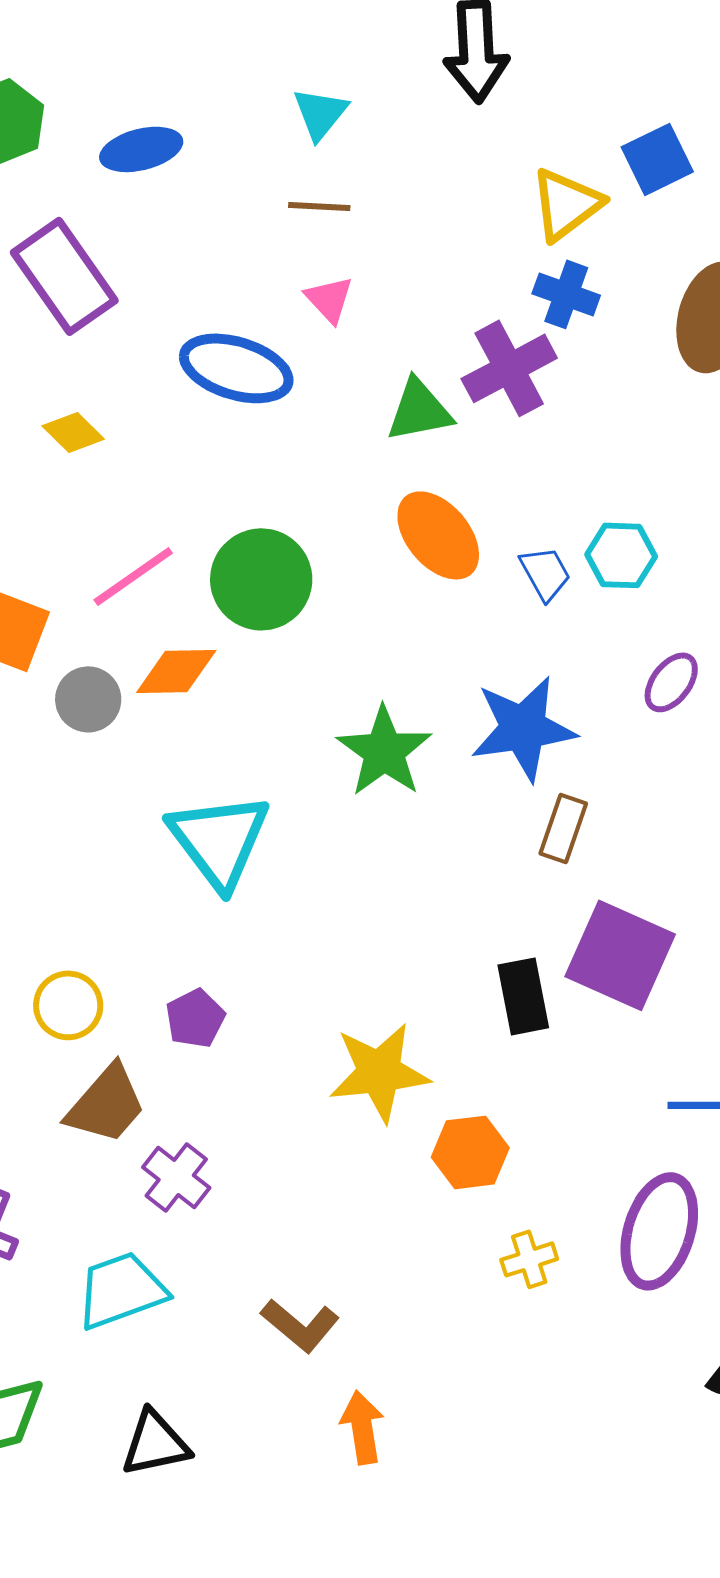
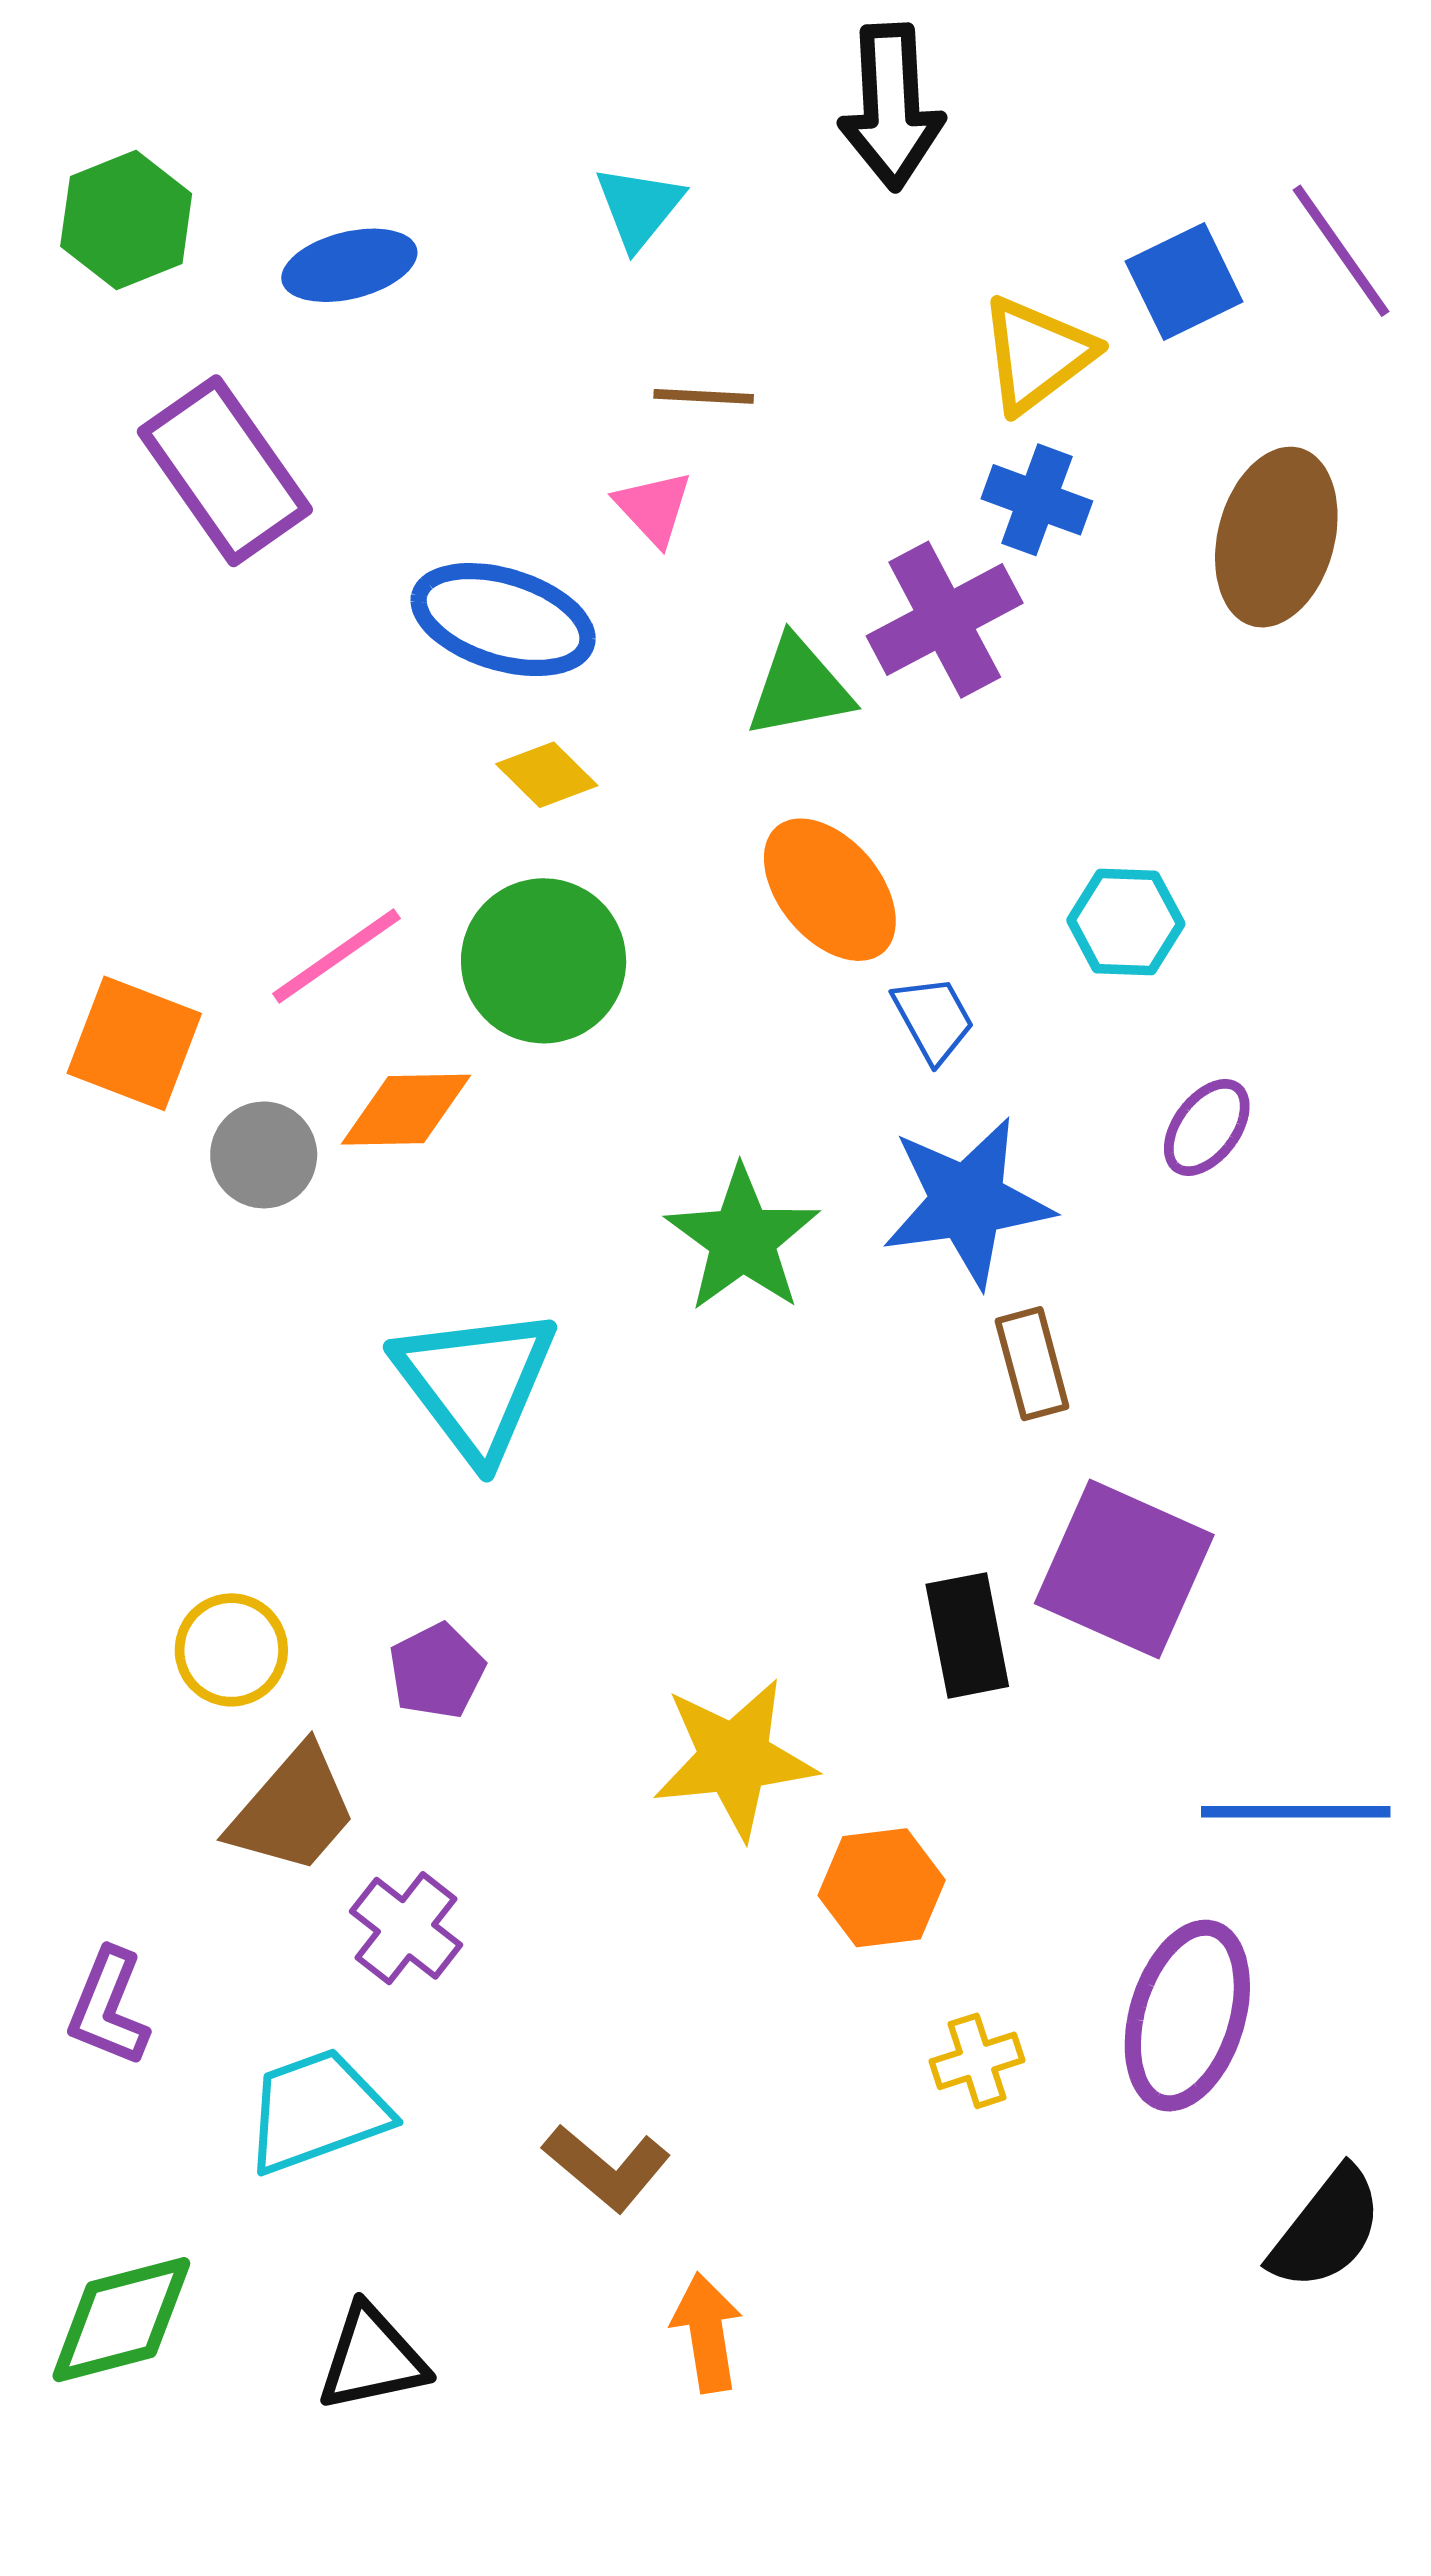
brown line: (319, 206) -> (704, 396), moved
yellow diamond: (73, 432) -> (547, 775), moved
blue trapezoid: (545, 573) -> (933, 1019), moved
brown rectangle: (563, 828) -> (1032, 1364), turned -34

